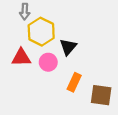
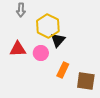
yellow hexagon: (41, 32) -> (48, 26), moved

